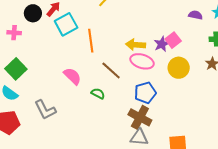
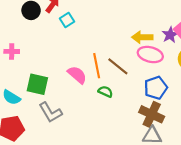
cyan square: (66, 24) -> (67, 20), size x0.6
pink cross: (14, 33) -> (12, 51), moved
orange line: (91, 41) -> (97, 66), moved
green square: (16, 69) -> (37, 84), moved, turned -30

